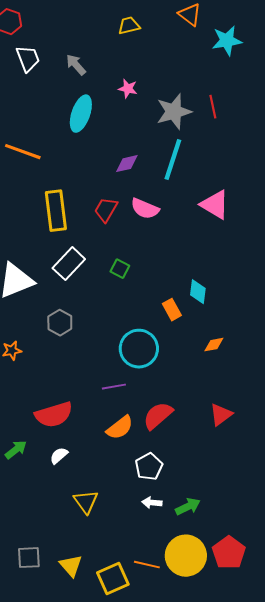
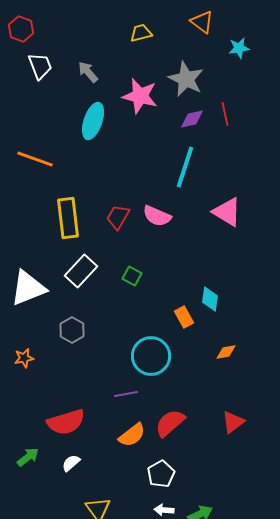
cyan star: (227, 41) -> (239, 48), size x0.7
pink star: (128, 89) -> (140, 96), size x1.8
gray star: (174, 112) -> (186, 79), moved, turned -30
purple diamond: (127, 164) -> (192, 119), moved

